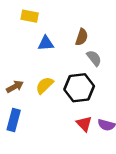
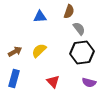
black hexagon: (79, 88) -> (82, 53), moved
red triangle: (84, 124) -> (53, 82), moved

